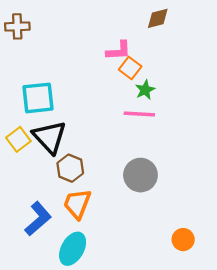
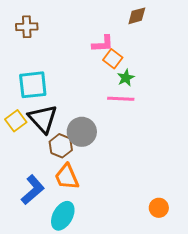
brown cross: (17, 26) -> (27, 27), moved
gray circle: (140, 175) -> (82, 132), moved
orange trapezoid: (77, 204) -> (67, 177), turned -44

